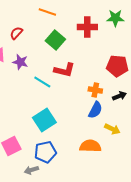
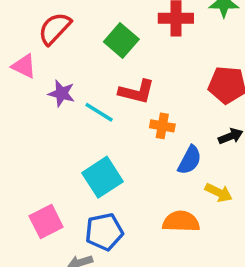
red semicircle: (16, 33) -> (55, 29), size x1.5
purple star: (20, 62) -> (61, 93), moved
orange cross: (95, 90) -> (162, 126), moved

